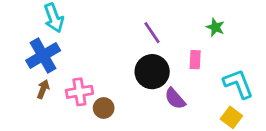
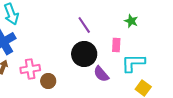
cyan L-shape: (238, 84) -> (133, 63), moved, turned -70

